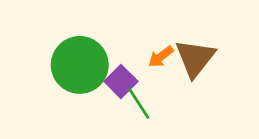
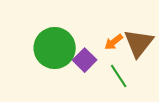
green line: (139, 103) -> (119, 76), moved

